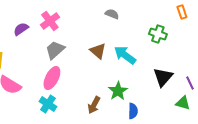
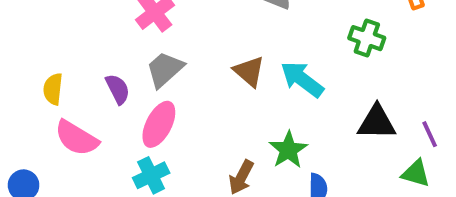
purple semicircle: (21, 29) -> (118, 89), moved, turned 98
black triangle: (163, 77) -> (377, 122), turned 50
cyan cross: (48, 104) -> (151, 175), turned 30

